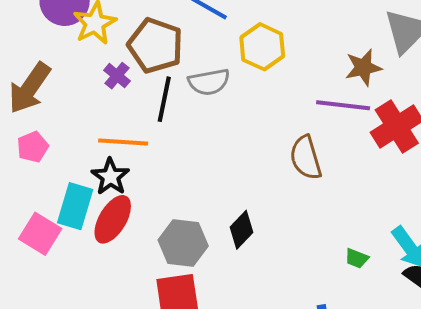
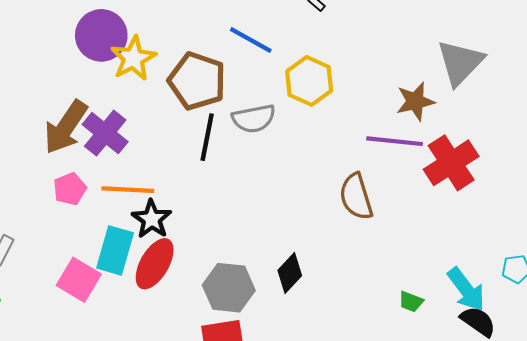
purple cross: (117, 76) -> (105, 133), moved, size x1.6
orange line: (123, 142) -> (128, 190), moved

